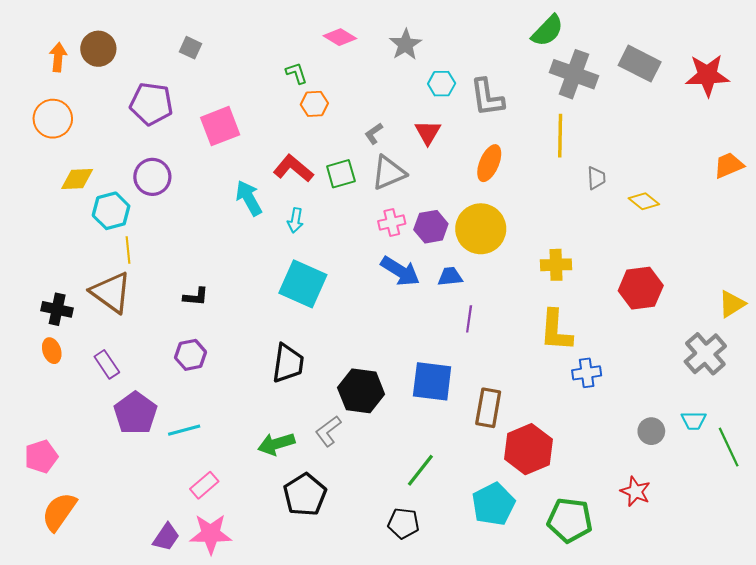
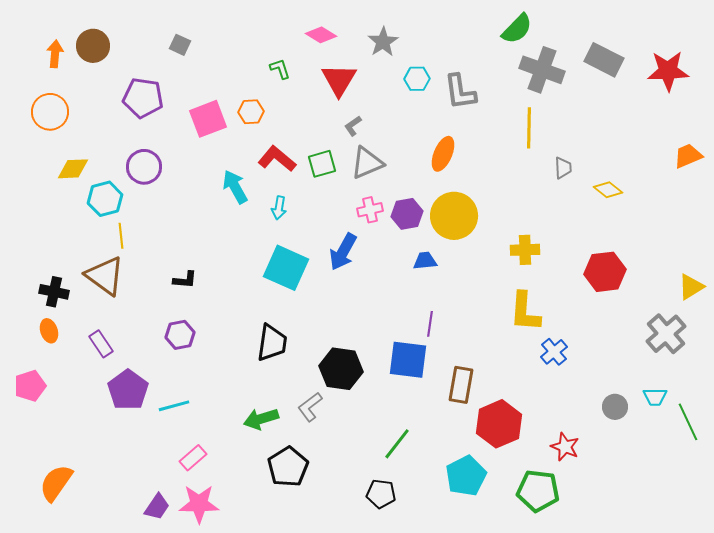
orange hexagon: (314, 104) -> (251, 112), moved
red triangle: (428, 132) -> (339, 80), moved, size x1.4
orange ellipse: (489, 163) -> (443, 154), moved
blue arrow: (400, 271) -> (343, 252), moved, turned 87
purple line: (469, 319) -> (430, 324), moved
blue cross: (587, 373) -> (554, 352), turned -32
pink pentagon: (41, 457) -> (30, 386), moved
red star: (635, 492) -> (565, 447), moved

